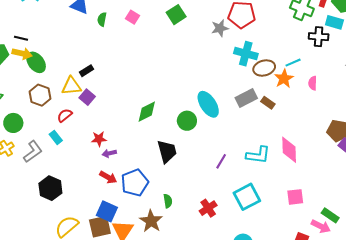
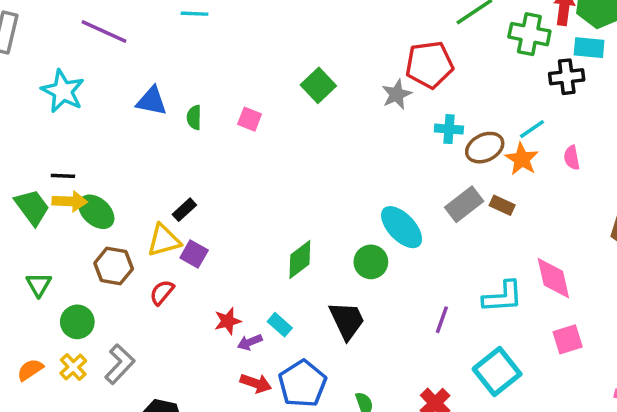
pink square: (132, 17) -> (250, 119), moved
cyan cross: (246, 54) -> (449, 129), size x0.7
cyan rectangle: (56, 137) -> (280, 325), moved
pink square: (295, 197) -> (568, 339), moved

